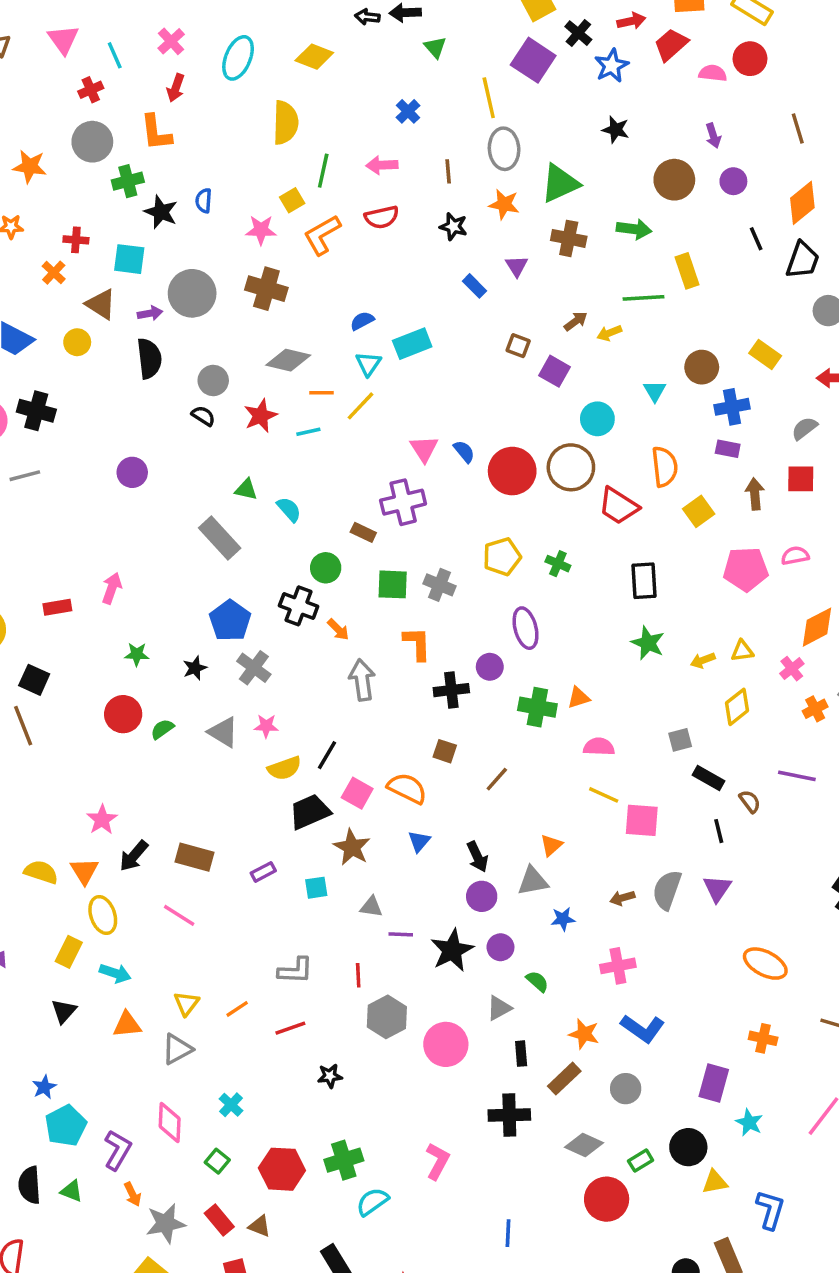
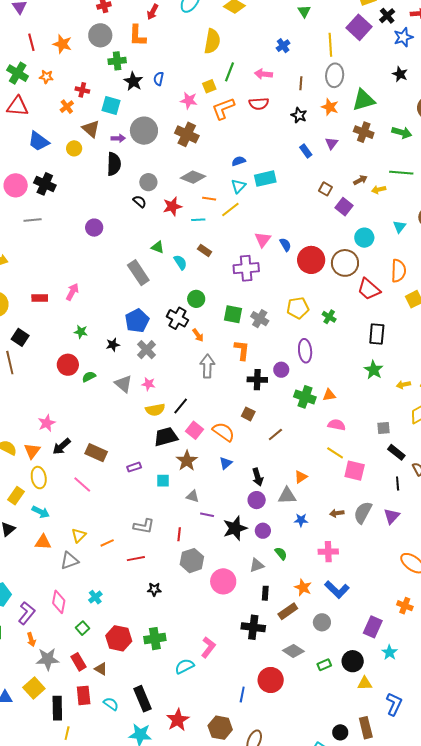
brown rectangle: (363, 532) -> (205, 250), moved
red circle: (607, 1199) -> (271, 680), moved
cyan semicircle: (372, 1202) -> (185, 666), moved

